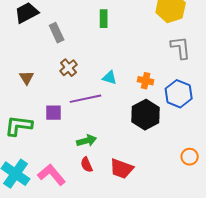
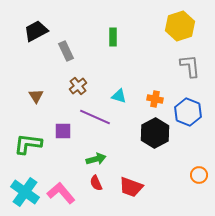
purple line: (86, 99) -> (95, 117), turned 36

